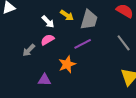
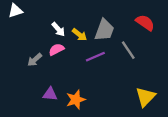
yellow arrow: (67, 15) -> (79, 35), moved
gray line: (124, 43) -> (128, 50), moved
orange star: (67, 64) -> (76, 100), moved

